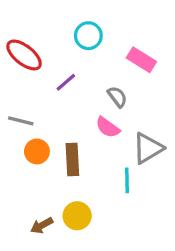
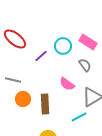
cyan circle: (88, 36) -> (63, 46), moved
gray semicircle: (117, 97) -> (85, 65), moved
cyan line: (127, 180) -> (79, 117), turned 63

